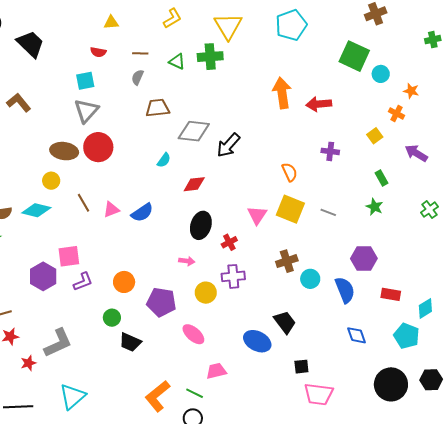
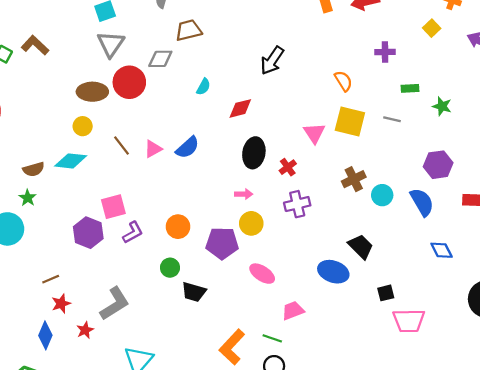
gray diamond: (194, 131) -> (160, 59), moved, size x0.7
green rectangle: (381, 178) -> (410, 88), moved, turned -56
yellow circle: (206, 293) -> (251, 223), moved

